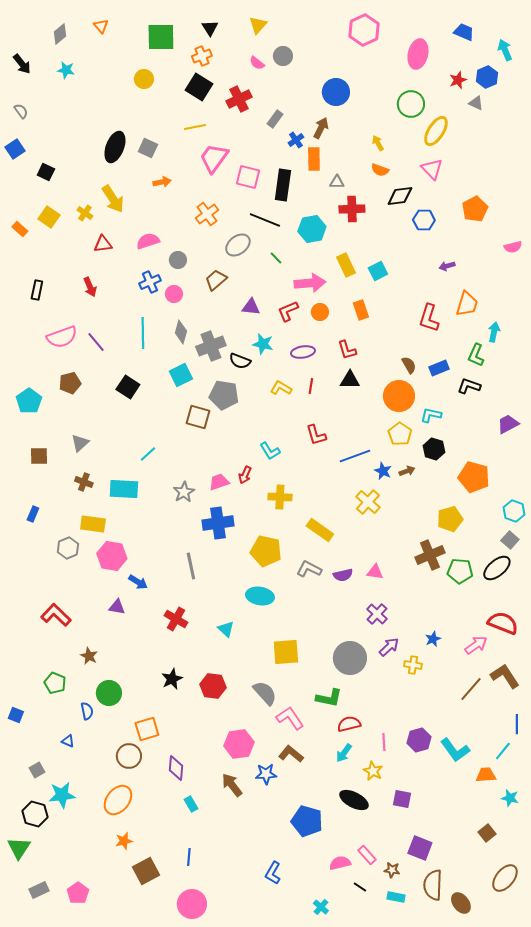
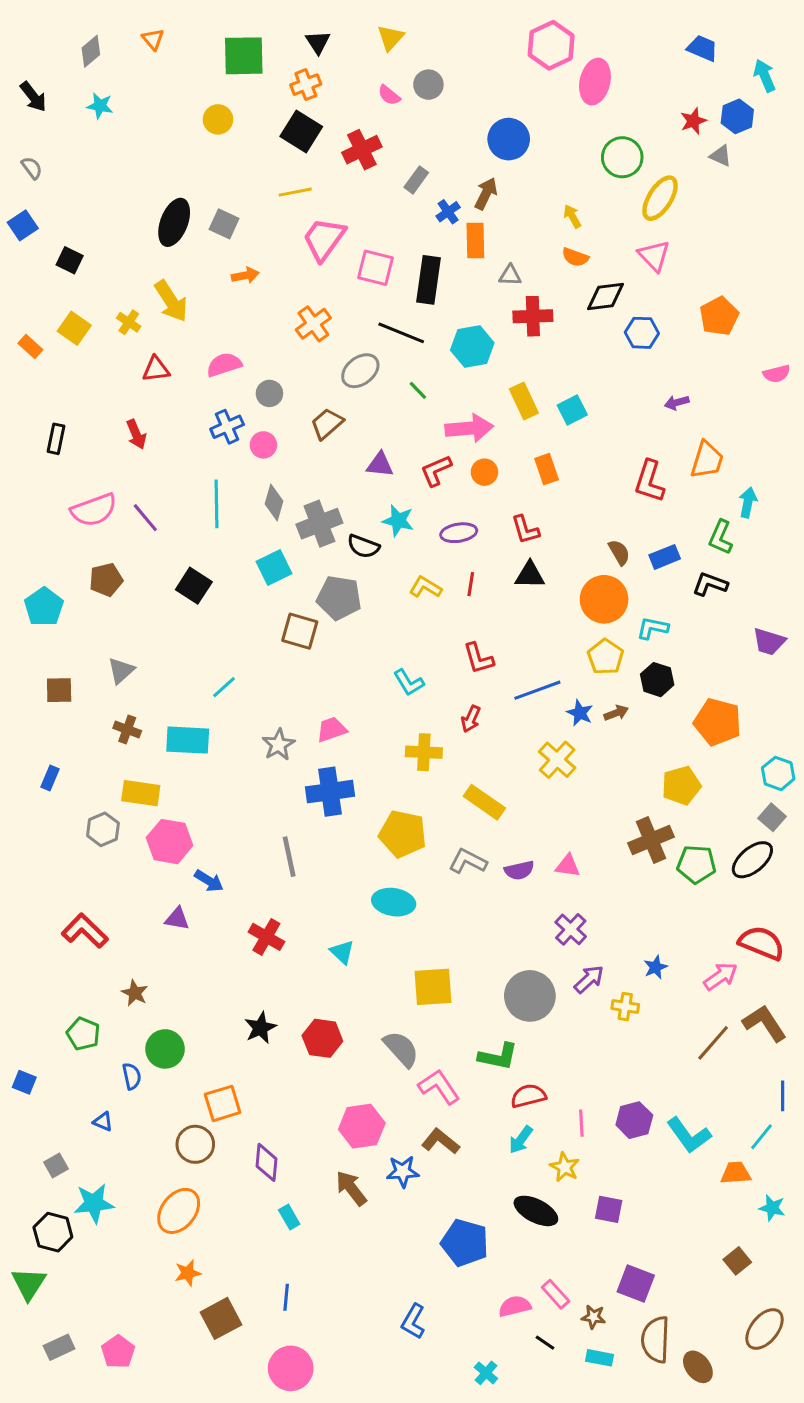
pink ellipse: (418, 54) -> (595, 82), moved
purple trapezoid: (508, 424) -> (769, 642), turned -135
red arrow: (245, 475) -> (471, 719), moved

